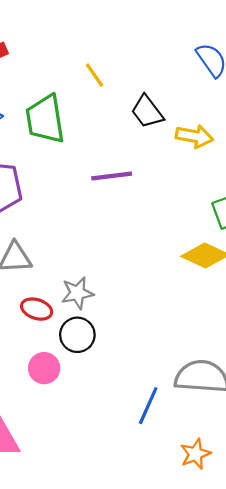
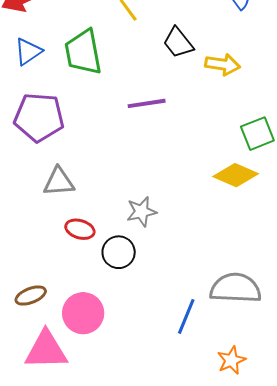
gray star: (77, 293) -> (141, 212), moved
pink circle: (44, 368) -> (83, 313), moved, size x1.4

